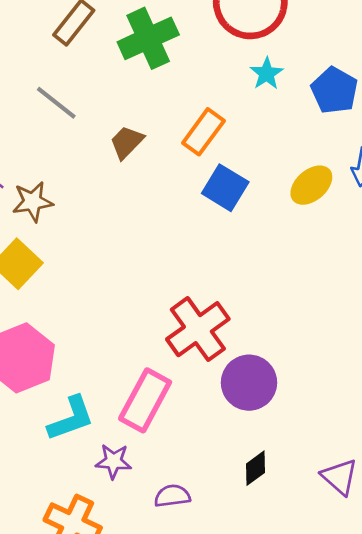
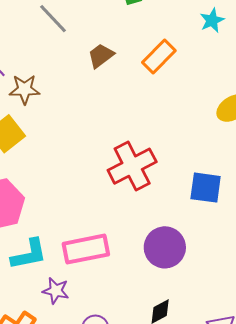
blue square: (225, 188) -> (206, 188), moved, turned -32
red cross: (198, 329) -> (132, 166), moved
pink rectangle: (145, 400) -> (86, 249), turned 42

